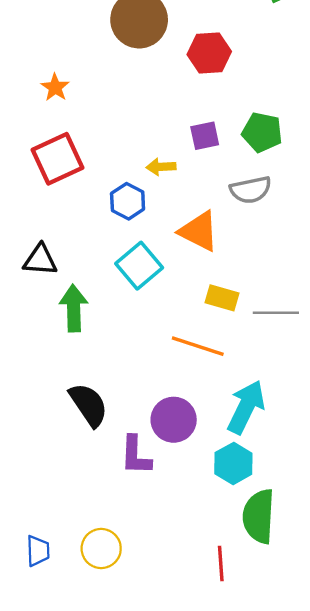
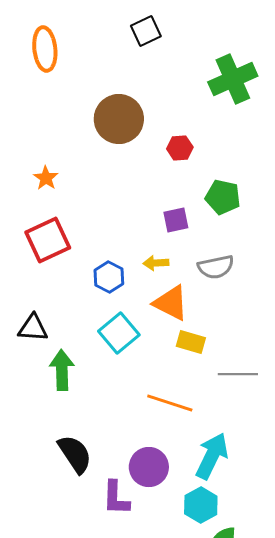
red hexagon: (209, 53) -> (180, 148), size x0.7
green pentagon: (262, 132) -> (223, 197), moved
yellow arrow: (161, 167) -> (156, 263), moved
yellow rectangle: (222, 298) -> (191, 342), moved

